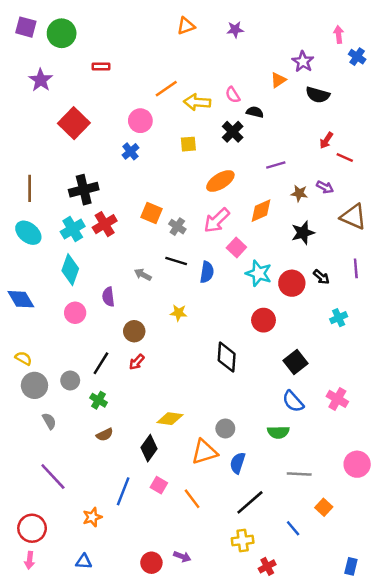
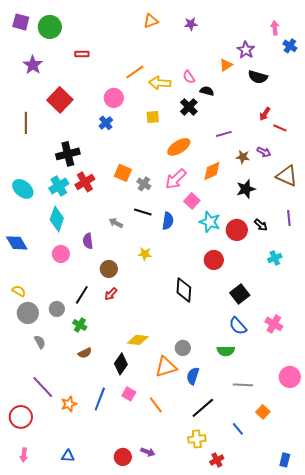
brown line: (30, 188) -> (26, 123), moved
orange star: (92, 517) -> (69, 404), moved
red circle: (32, 528) -> (21, 417), moved

